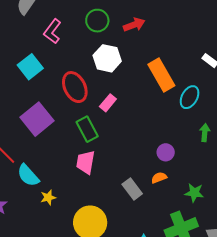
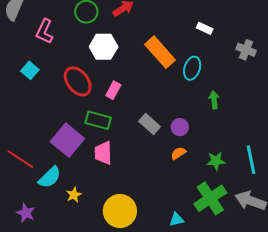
cyan square: (30, 67) -> (30, 70), size x0.7
purple square: (37, 119) -> (67, 140), moved
green rectangle: (87, 129) -> (98, 120), turned -35
cyan semicircle: (28, 175) -> (50, 177), turned -80
gray rectangle: (132, 189) -> (150, 124), moved

